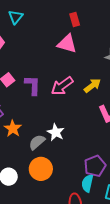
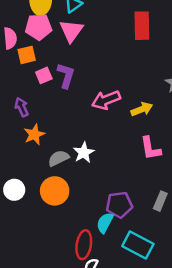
red rectangle: (75, 19) -> (142, 26), size x1.6
pink triangle: (67, 44) -> (71, 31), moved, turned 35
purple L-shape: (33, 85) -> (66, 76), moved

